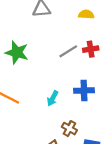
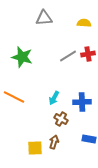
blue cross: (84, 91) -> (82, 102), moved
brown cross: (69, 129) -> (61, 119), moved

